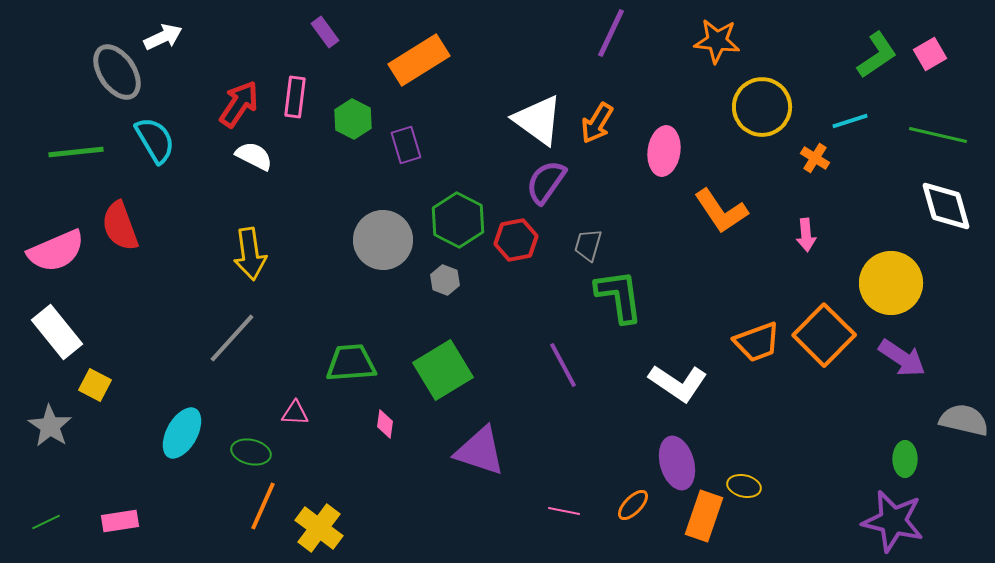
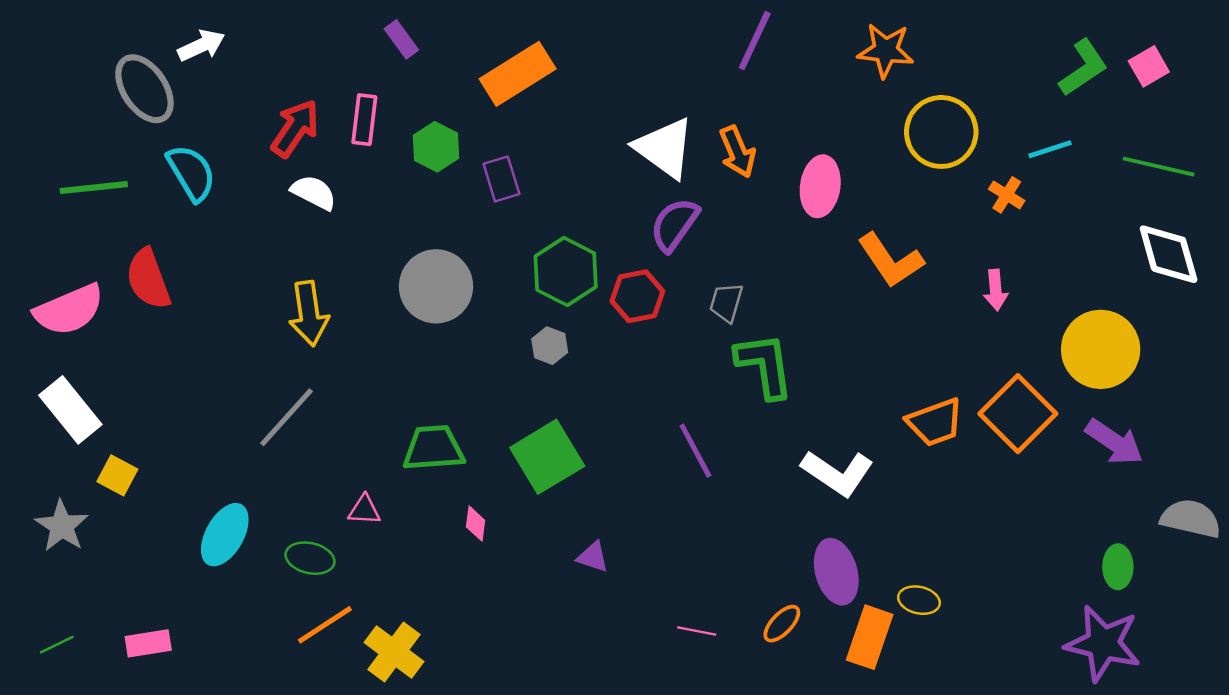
orange arrow: (597, 123) -> (737, 152), turned -54
gray circle: (383, 240) -> (436, 286), moved
purple triangle: (480, 451) -> (593, 557), size x0.5
orange line: (263, 506) -> (325, 625), turned 33

